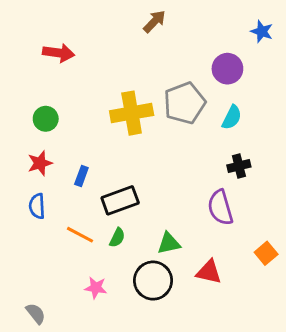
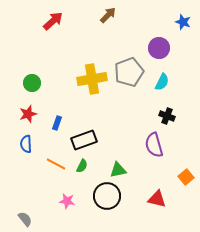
red arrow: (59, 53) -> (53, 21), moved, turned -50
black cross: (239, 166) -> (167, 116), turned 35
red triangle: (209, 272) -> (157, 199), moved

